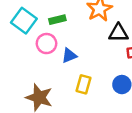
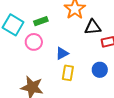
blue triangle: (69, 56) -> (62, 53), moved

